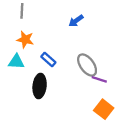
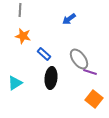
cyan triangle: (16, 62) -> (15, 83), moved, turned -35
black ellipse: (40, 86) -> (51, 78), moved

